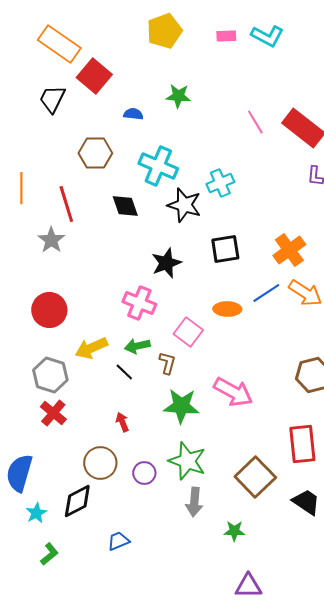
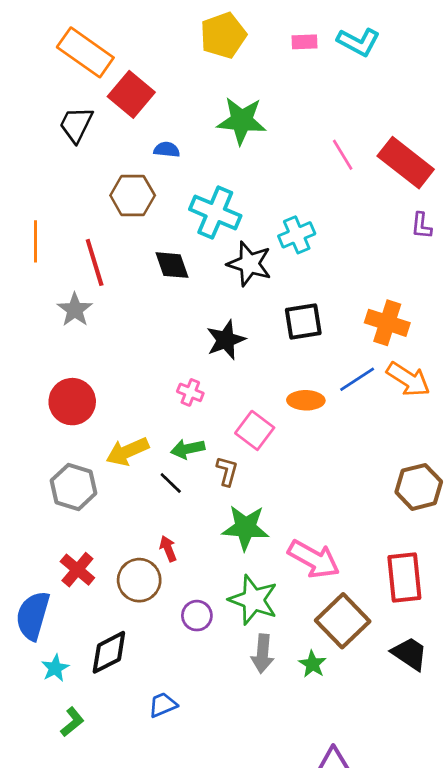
green star: (178, 96) -> (242, 121), size x1.5
blue semicircle: (133, 114) -> (167, 150), moved
orange cross: (289, 250) -> (387, 323), turned -36
pink cross: (139, 303) -> (190, 392), size x0.6
pink arrow: (233, 392) -> (314, 559), moved
red cross: (53, 413) -> (77, 570), moved
brown circle: (100, 463) -> (139, 580), moved
green star: (234, 531) -> (312, 664), moved, turned 30

